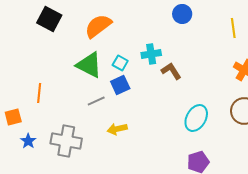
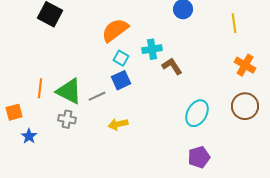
orange semicircle: (98, 26) -> (115, 30), moved
green triangle: (89, 65) -> (69, 91), moved
gray cross: (66, 141) -> (67, 119), moved, size x0.6

